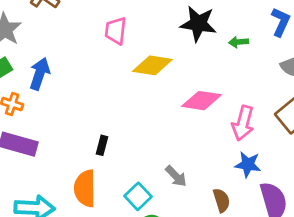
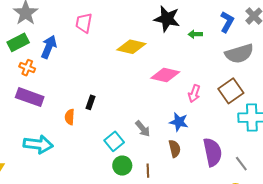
pink trapezoid: (116, 31) -> (84, 23), moved
pink arrow: (243, 123) -> (194, 94), size x0.7
blue star: (248, 164) -> (179, 122), moved
orange semicircle: (85, 188) -> (70, 117), moved, size x0.6

